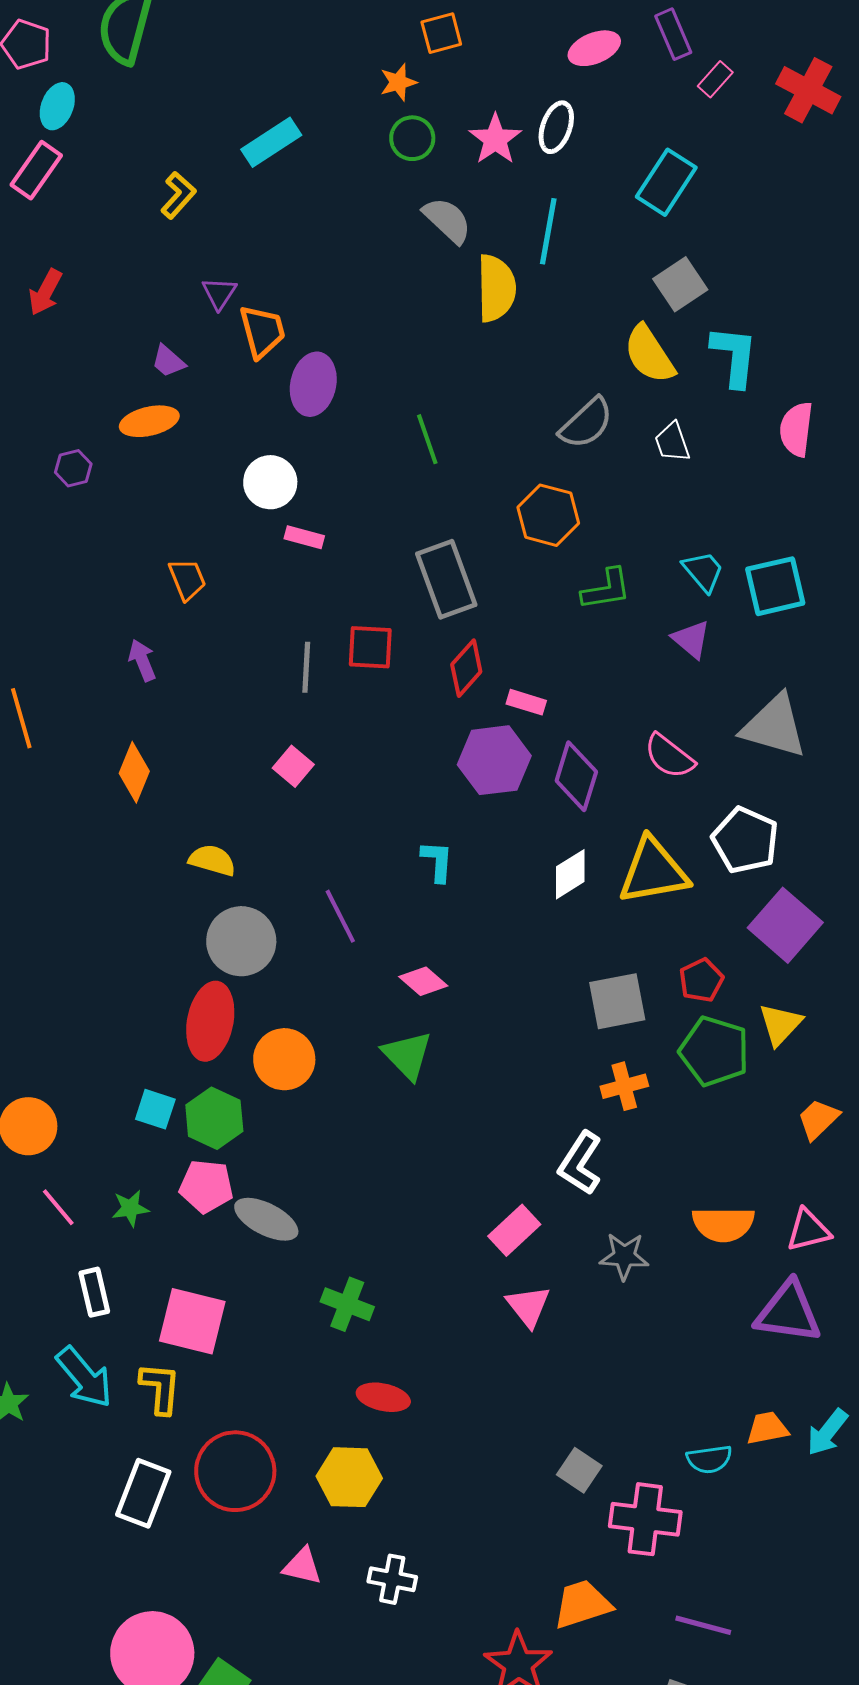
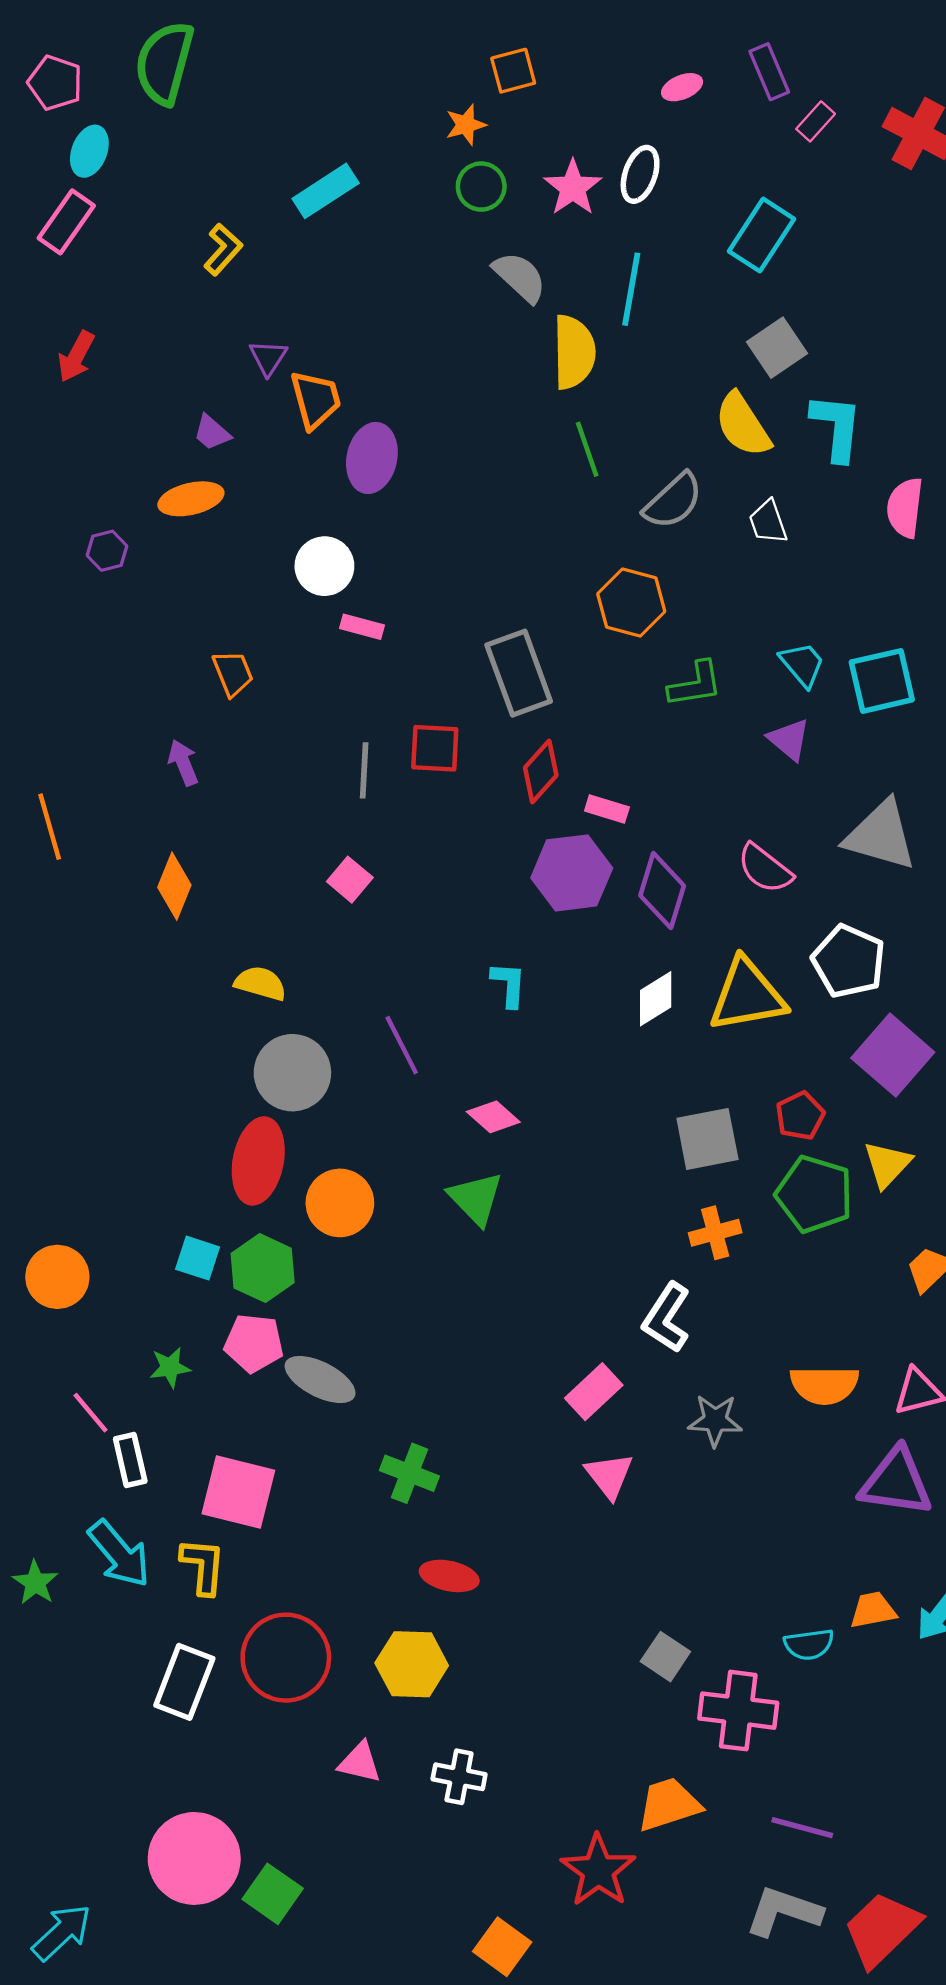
pink ellipse: (594, 48) -> (682, 87), size x0.7
green line: (427, 439) -> (587, 449), moved
pink line: (58, 1207) -> (90, 1413), moved

